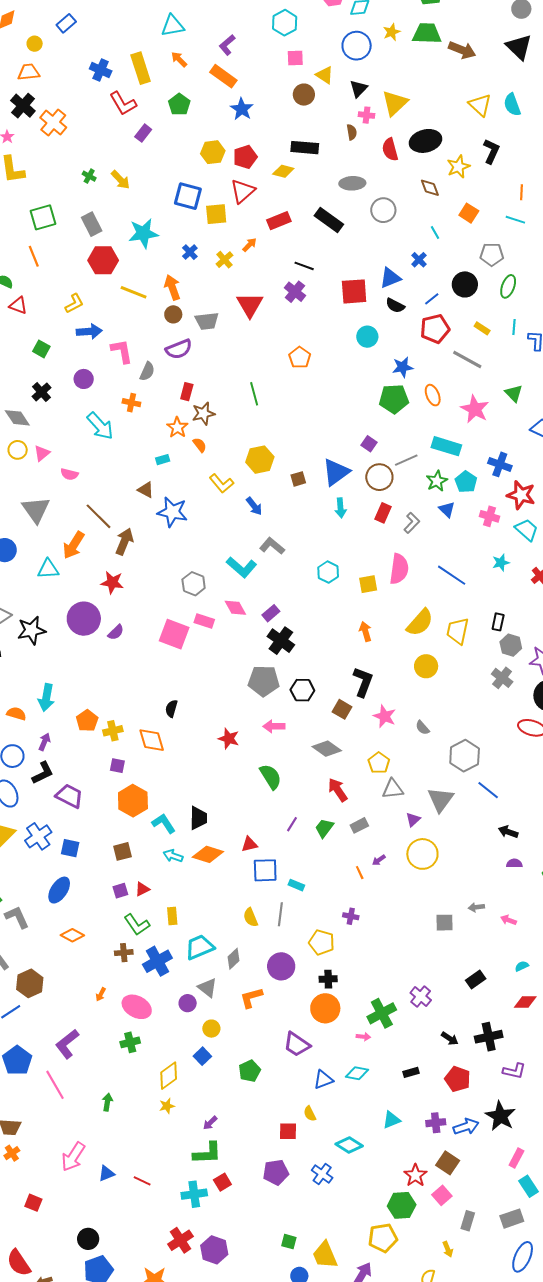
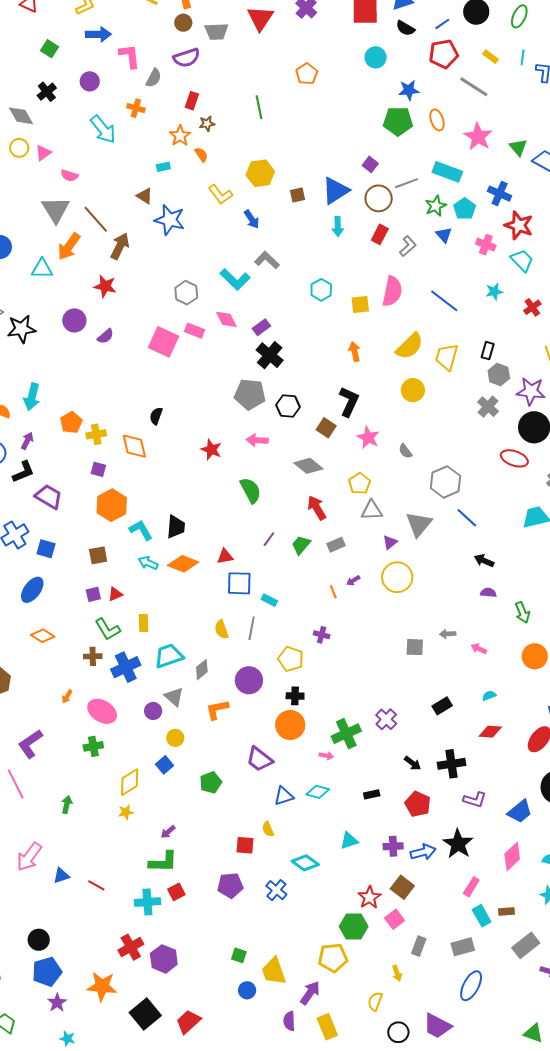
green triangle: (514, 393) -> (518, 147), moved
brown star: (203, 414) -> (207, 124), size x0.7
gray triangle: (36, 510) -> (56, 210), moved
purple circle: (84, 619) -> (74, 320), size x0.7

